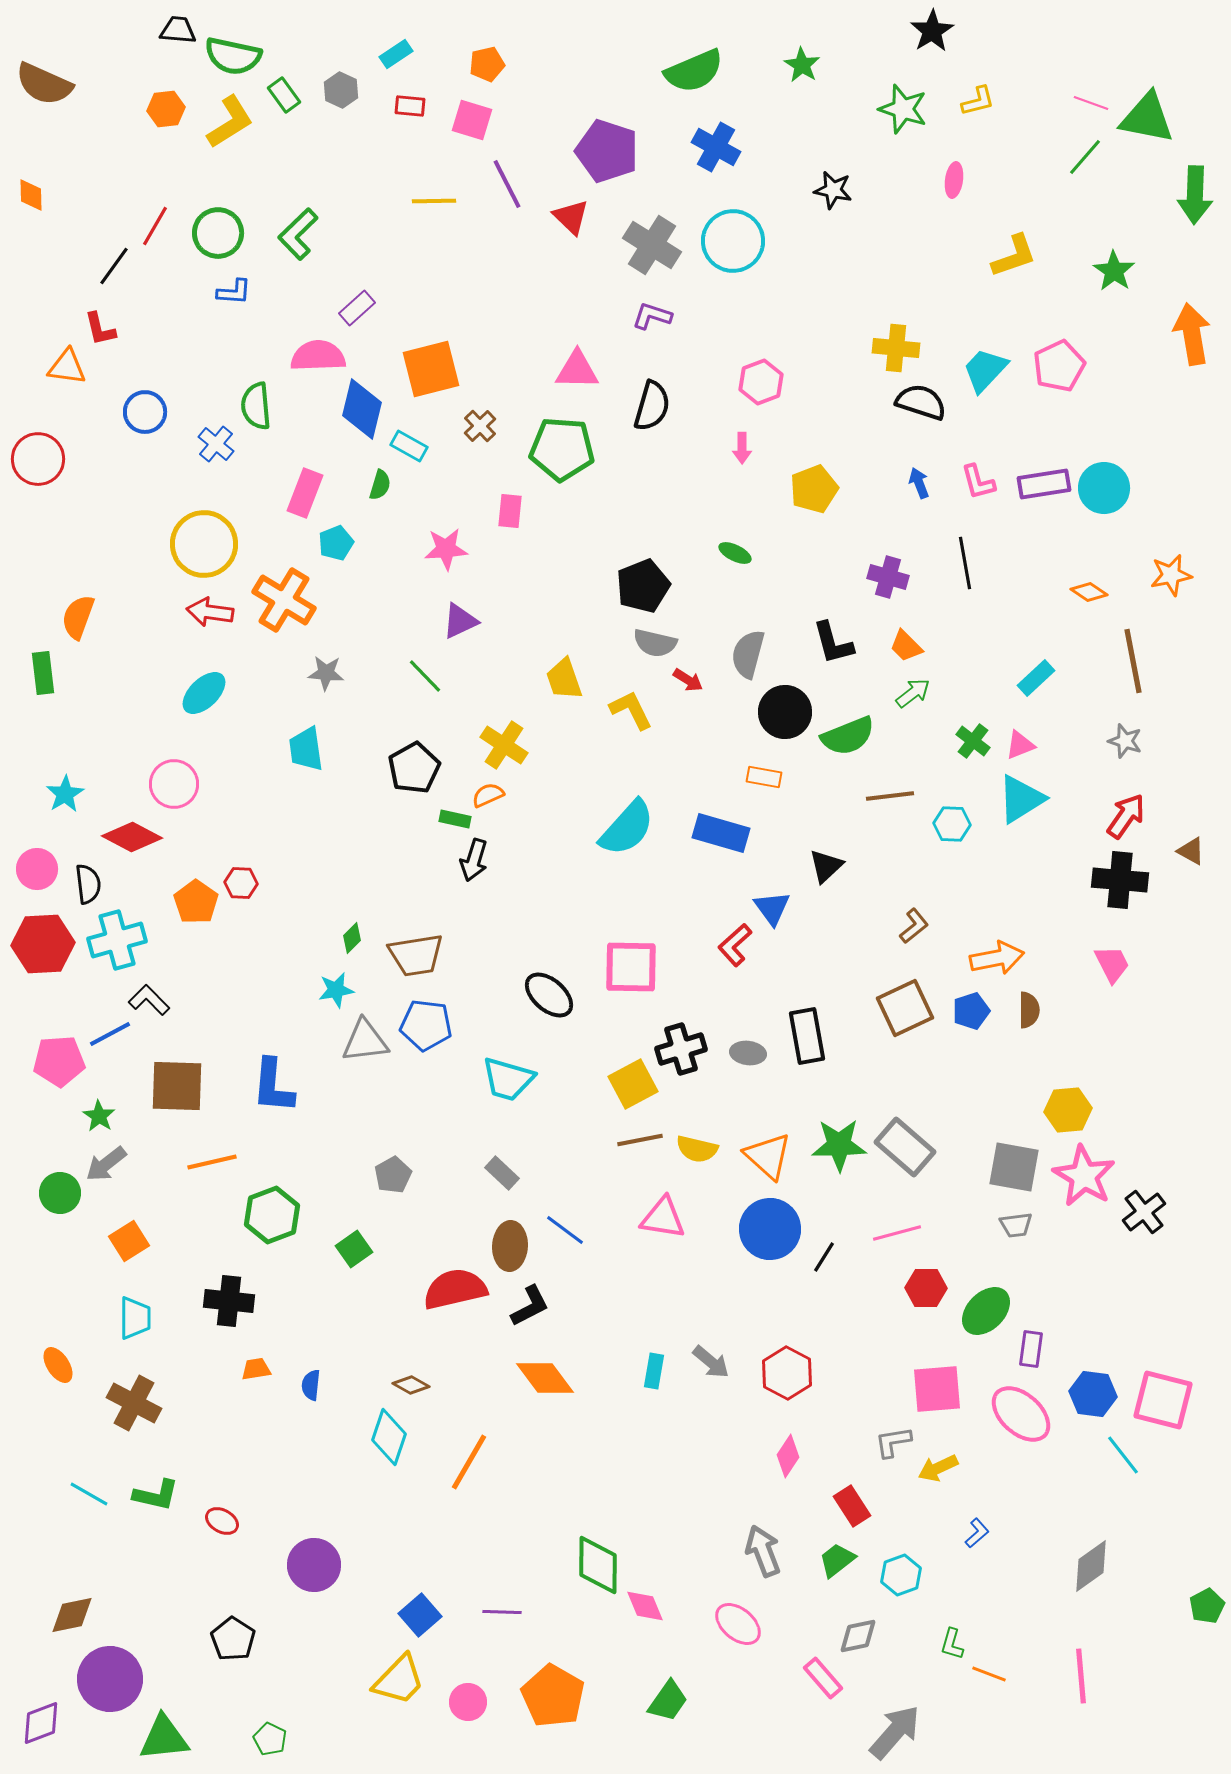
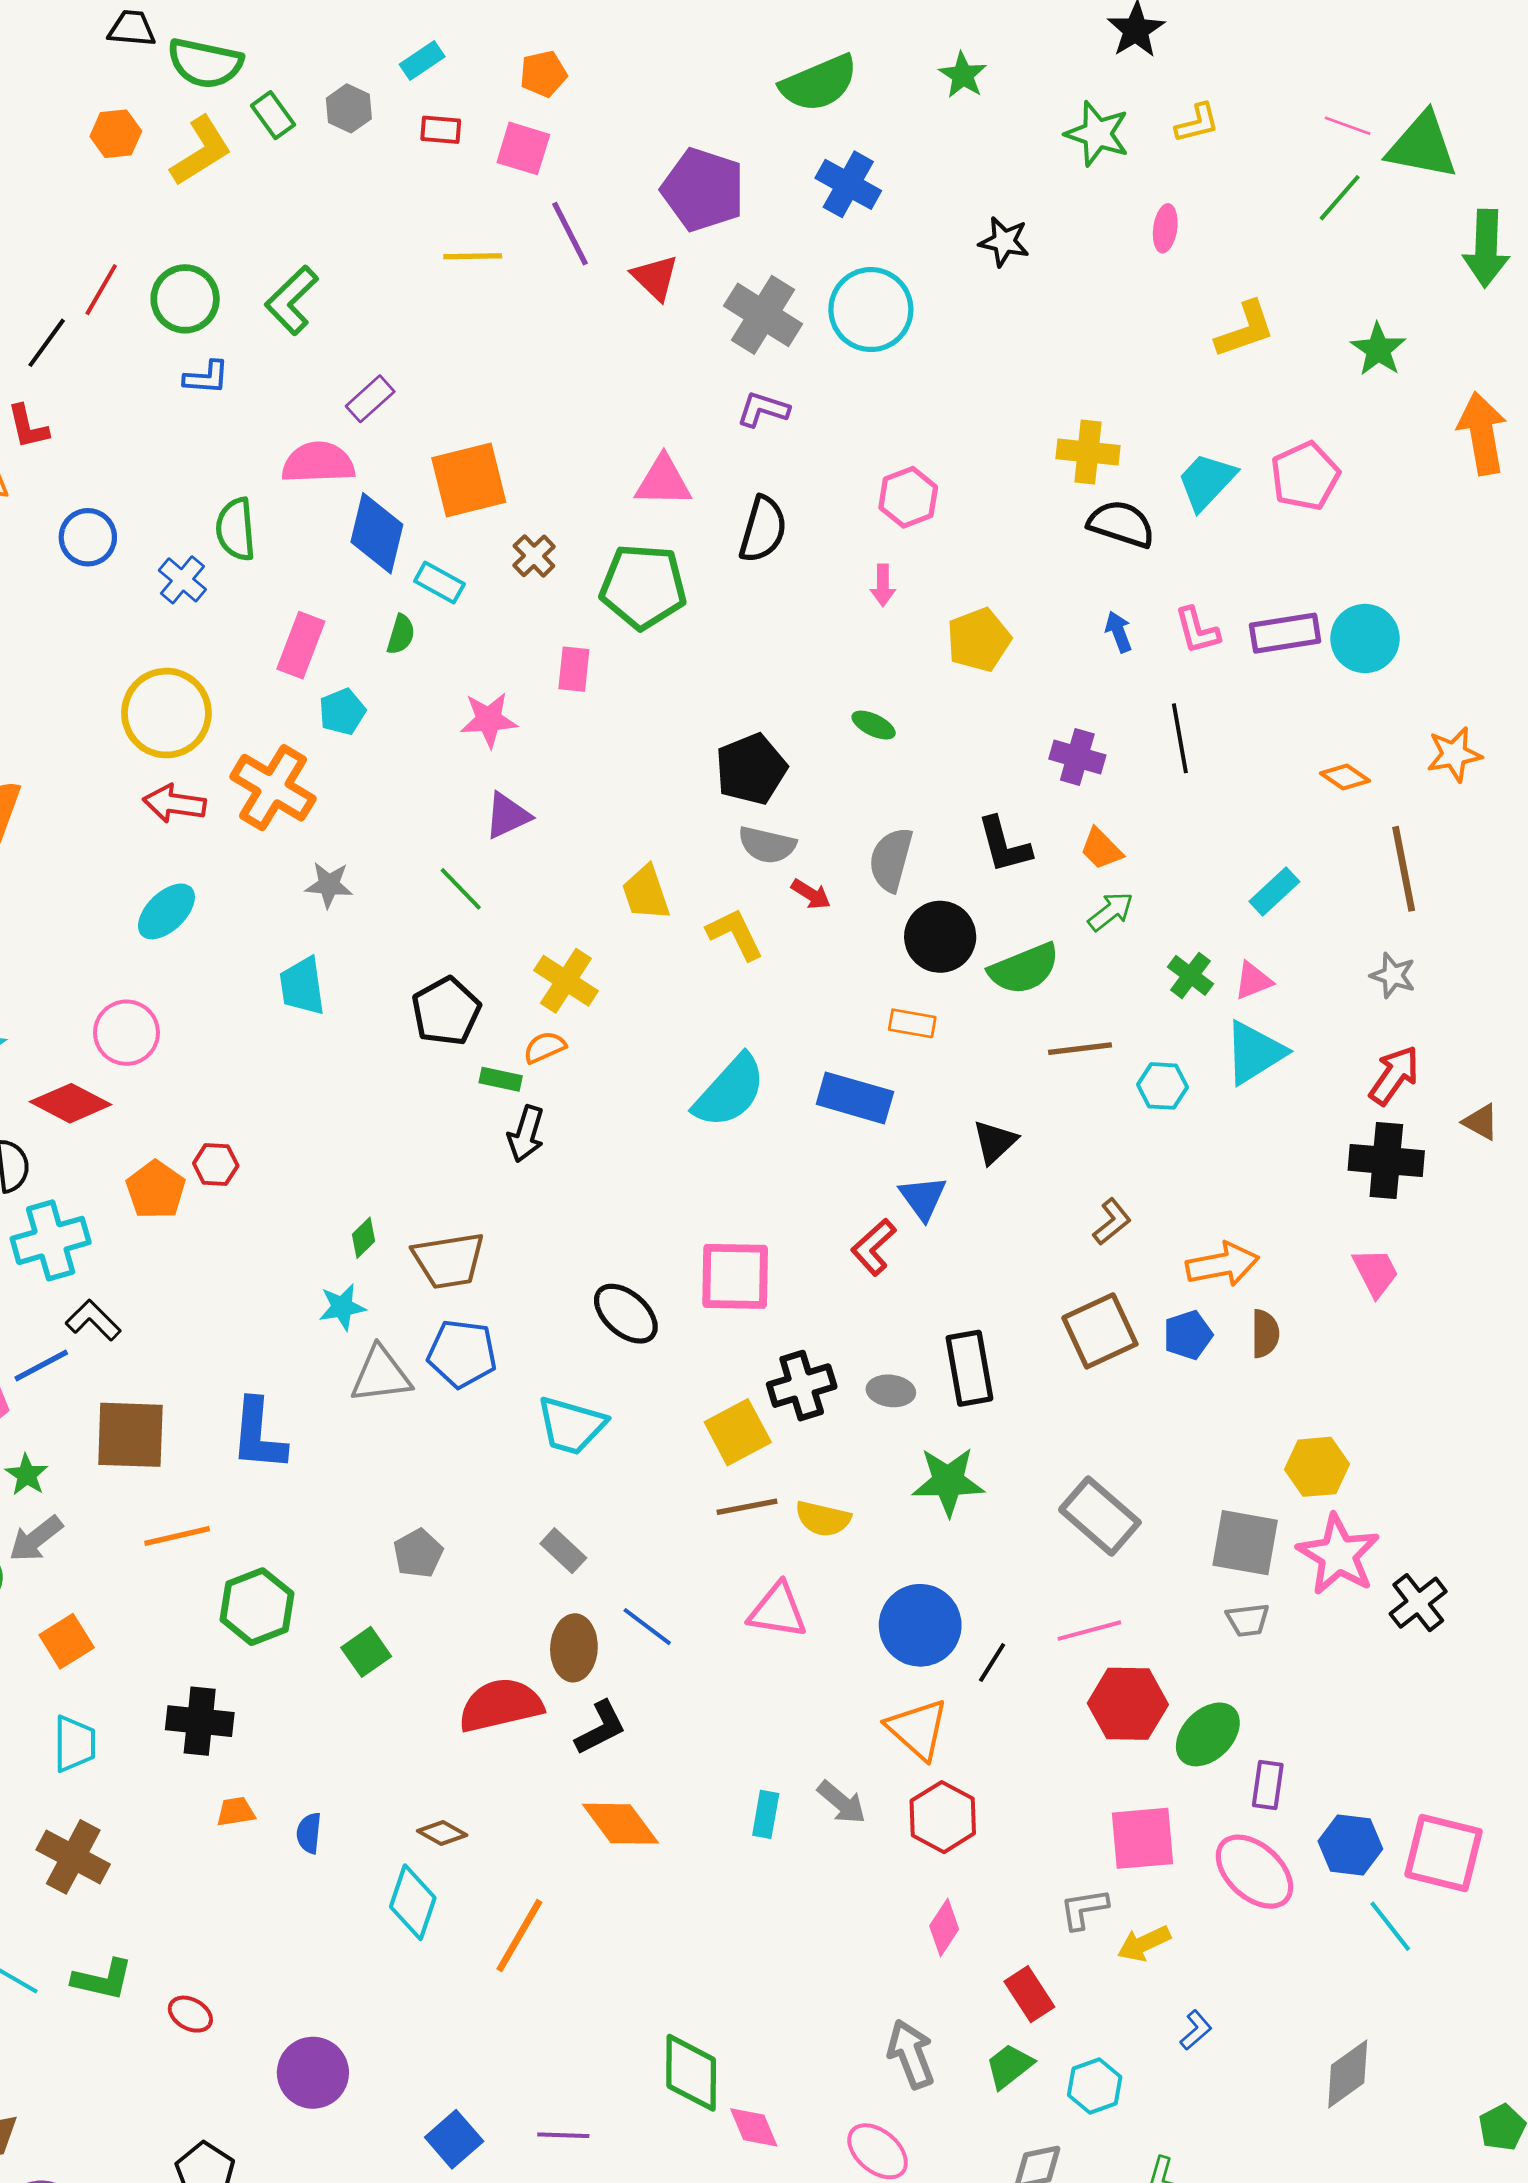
green star: (839, 1145) -> (948, 1481), moved
orange triangle: (768, 1156) -> (918, 1729), moved
red hexagon: (926, 1288) -> (1128, 1704), size x1.4

